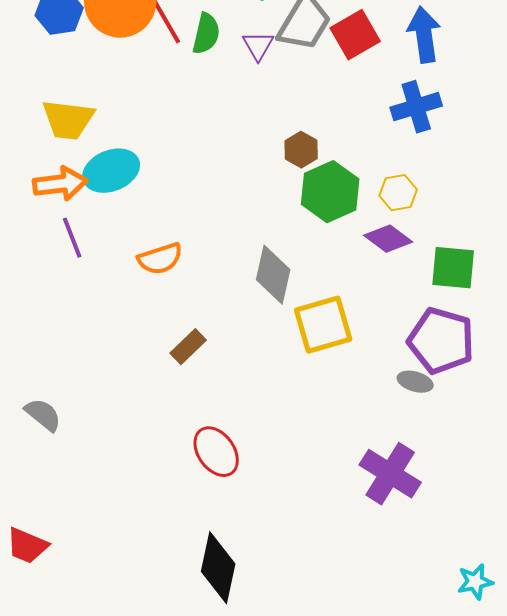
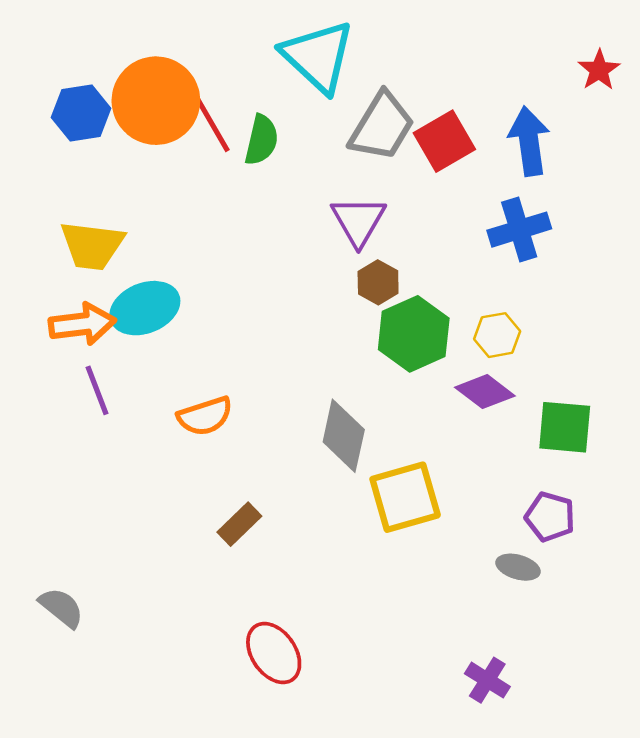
purple triangle: (258, 46) -> (358, 221), moved, size x1.4
purple pentagon: (441, 341) -> (550, 517), size x0.6
purple cross: (390, 474) -> (487, 680), size x0.6

